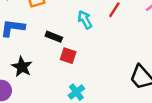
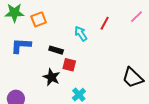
black star: (22, 67) -> (52, 77), moved

